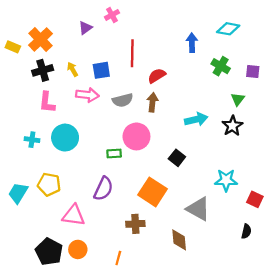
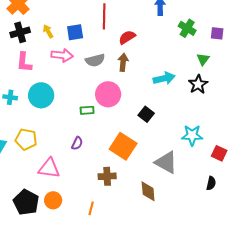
purple semicircle: (103, 189) -> (77, 143), size x0.6

